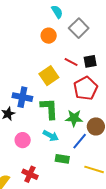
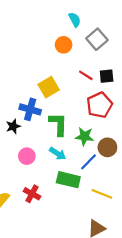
yellow square: (49, 76) -> (49, 87), moved
green rectangle: (62, 159) -> (68, 180), size x1.5

